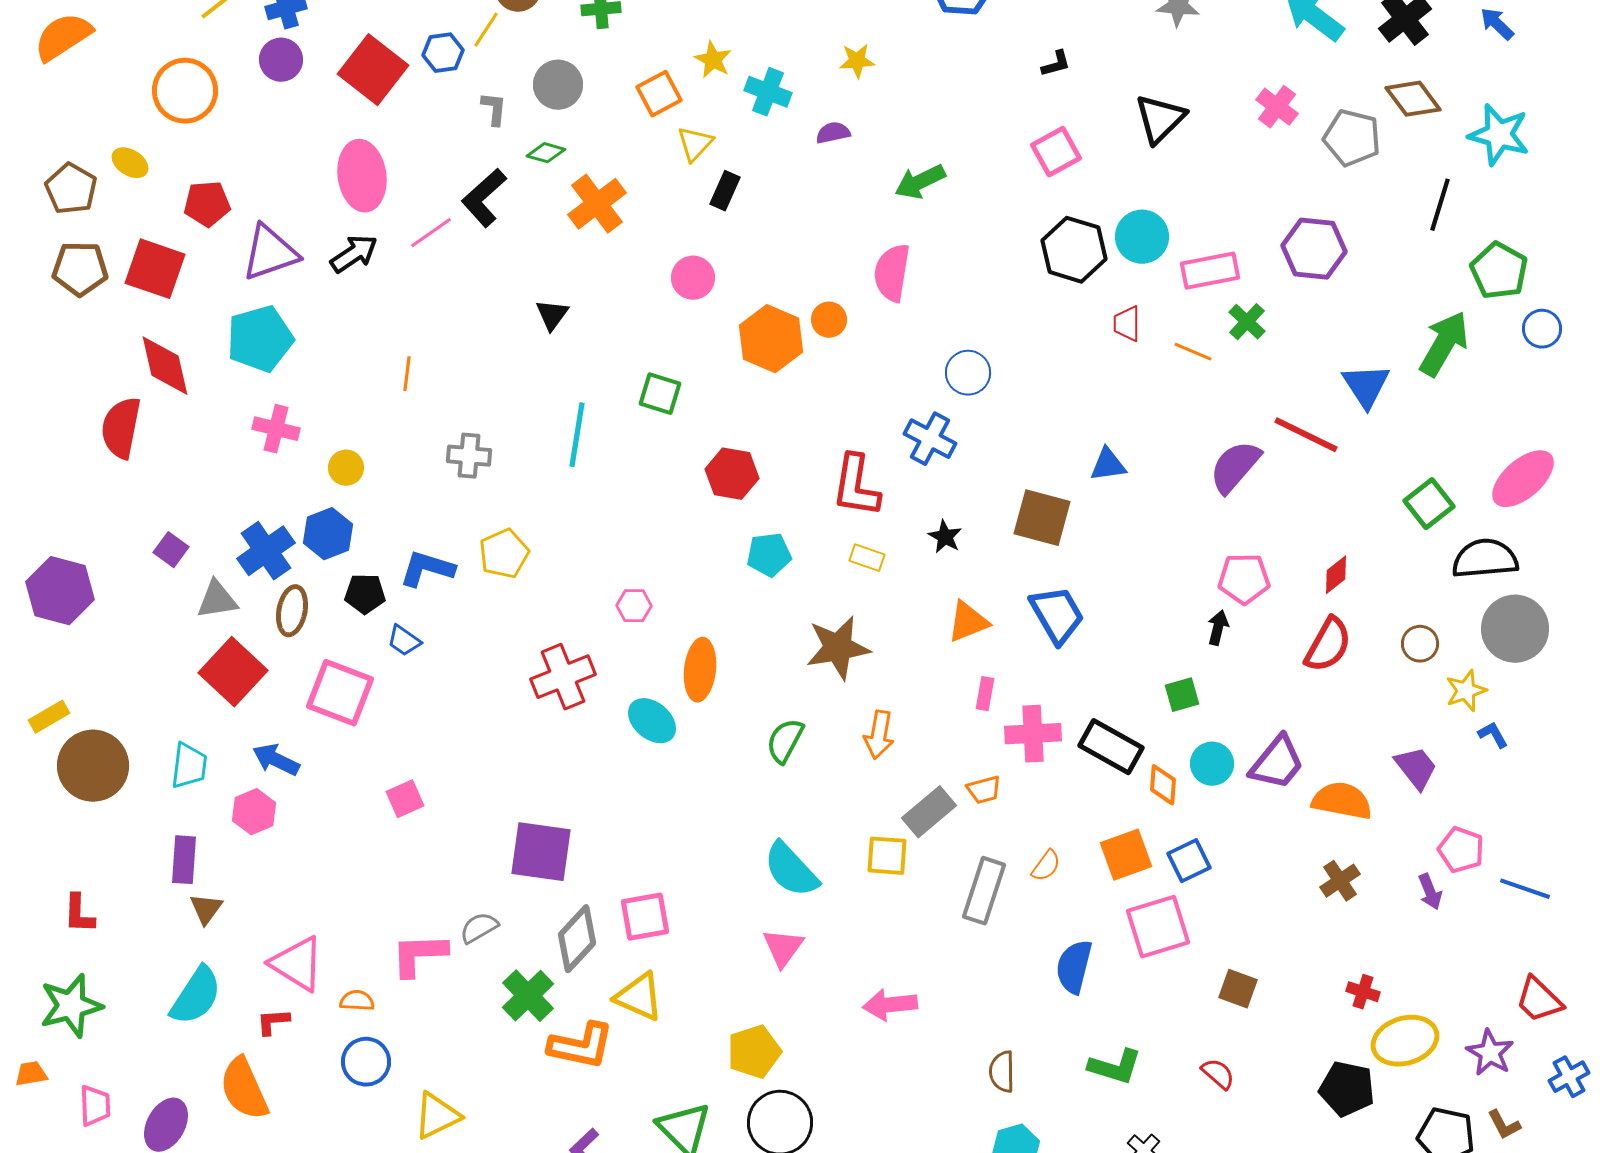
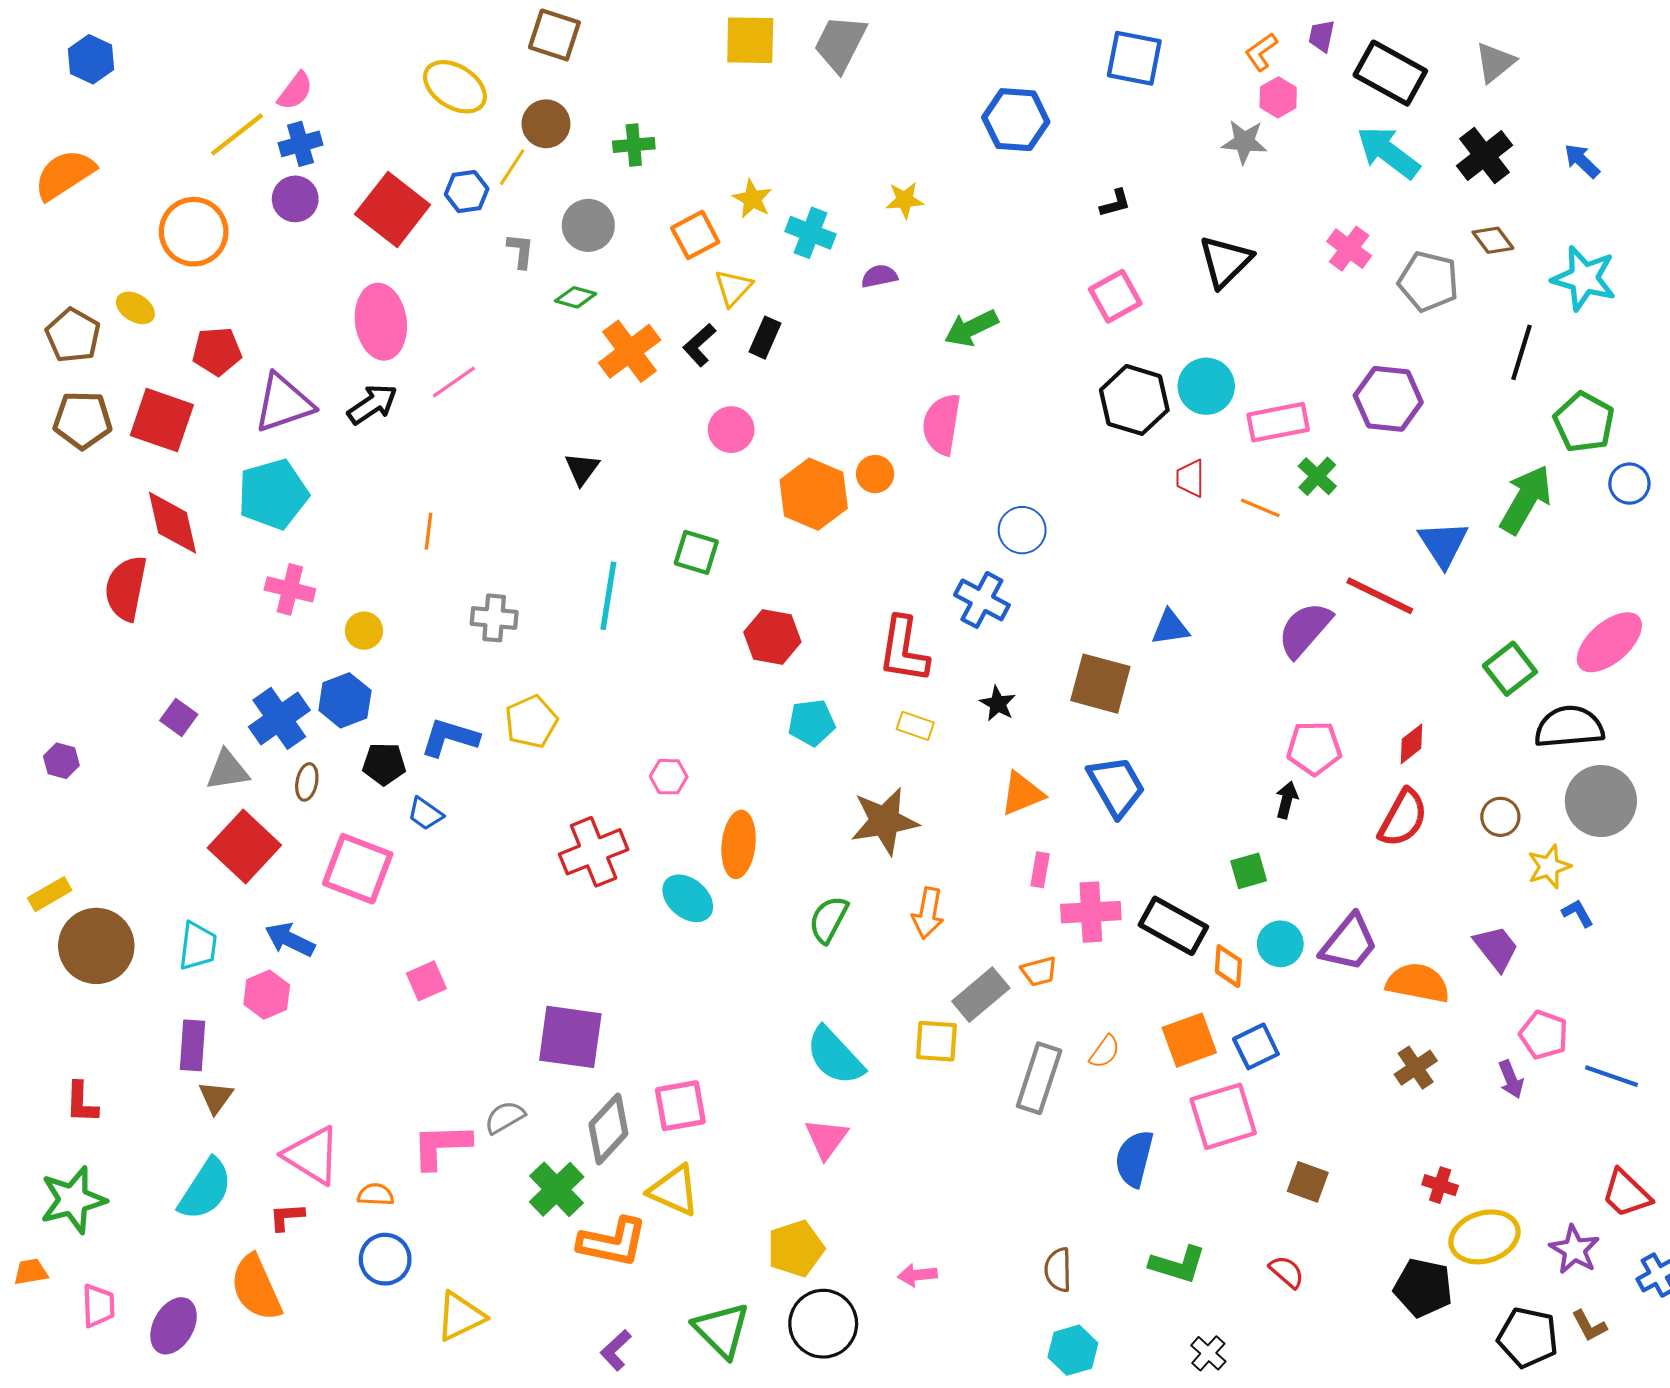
brown diamond: (1413, 99) -> (1493, 240), size x0.7
black L-shape: (484, 198) -> (699, 345), moved, size x0.7
purple hexagon: (60, 591) -> (61, 761), size x0.5
brown ellipse: (292, 611) -> (307, 782), size x0.7
pink arrow: (890, 1005) -> (917, 1275), moved, size x0.7

